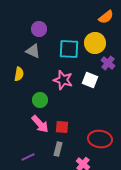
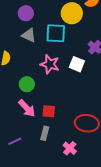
yellow circle: (95, 43) -> (72, 13), moved
gray triangle: (33, 51) -> (29, 35), moved

